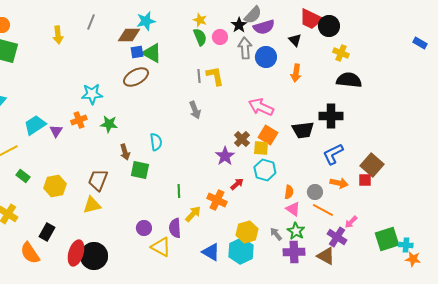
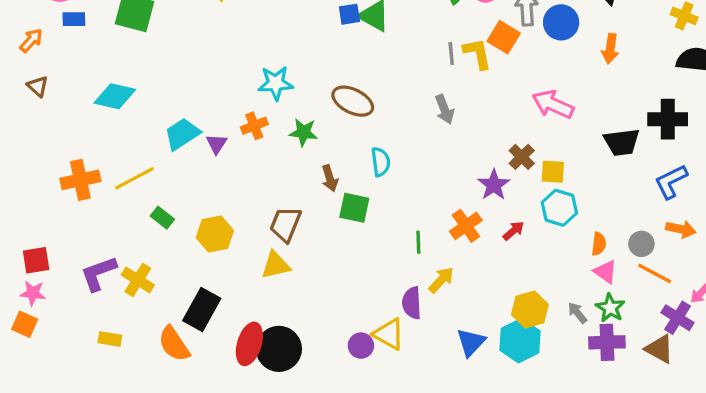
brown ellipse: (136, 77) -> (353, 101), moved, turned 55
orange square: (268, 135) -> (504, 37), moved
orange cross: (217, 200) -> (466, 226), moved, turned 30
purple circle: (144, 228) -> (361, 346), moved
black rectangle: (47, 232) -> (202, 309), size x1.4
blue triangle: (211, 252) -> (471, 342), turned 42

